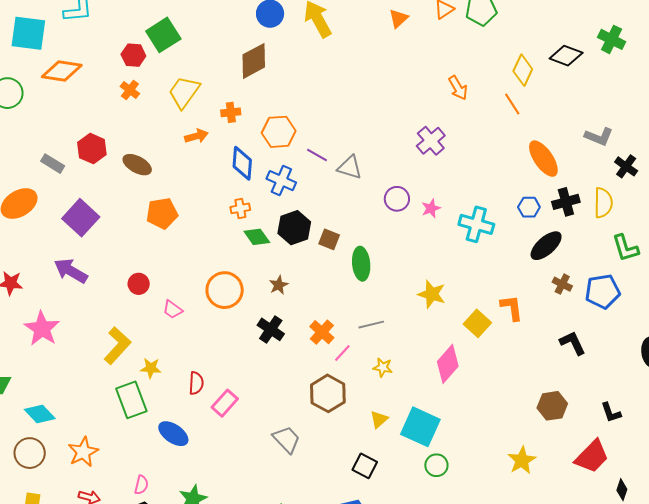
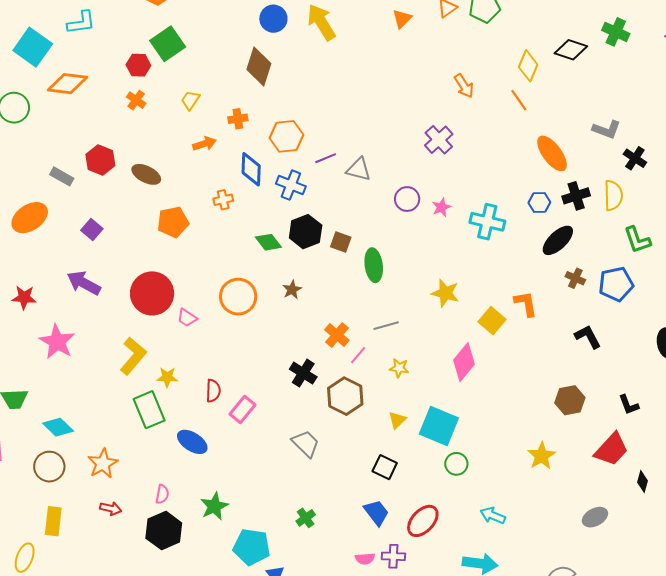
cyan square: (28, 33) -> (33, 47), turned 30
brown diamond: (254, 61) -> (259, 66), turned -42
yellow trapezoid: (184, 92) -> (190, 100), size x0.6
purple line: (317, 155) -> (326, 158), turned -50
orange cross: (240, 208) -> (223, 200), moved
purple square: (81, 218) -> (92, 229), size x0.6
red circle: (139, 284) -> (152, 293), size x2.0
black cross: (271, 329) -> (303, 373), moved

